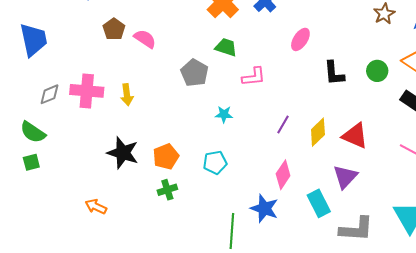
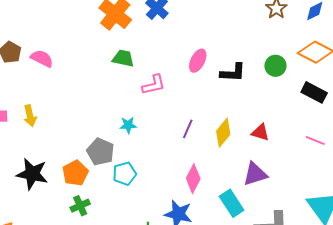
pink ellipse: (300, 39) -> (198, 61), moved
gray pentagon: (194, 73) -> (100, 152), moved
black L-shape: (334, 73) -> (233, 73), turned -76
red triangle: (355, 136) -> (260, 132), size x0.7
purple triangle: (345, 177) -> (255, 174), turned 36

